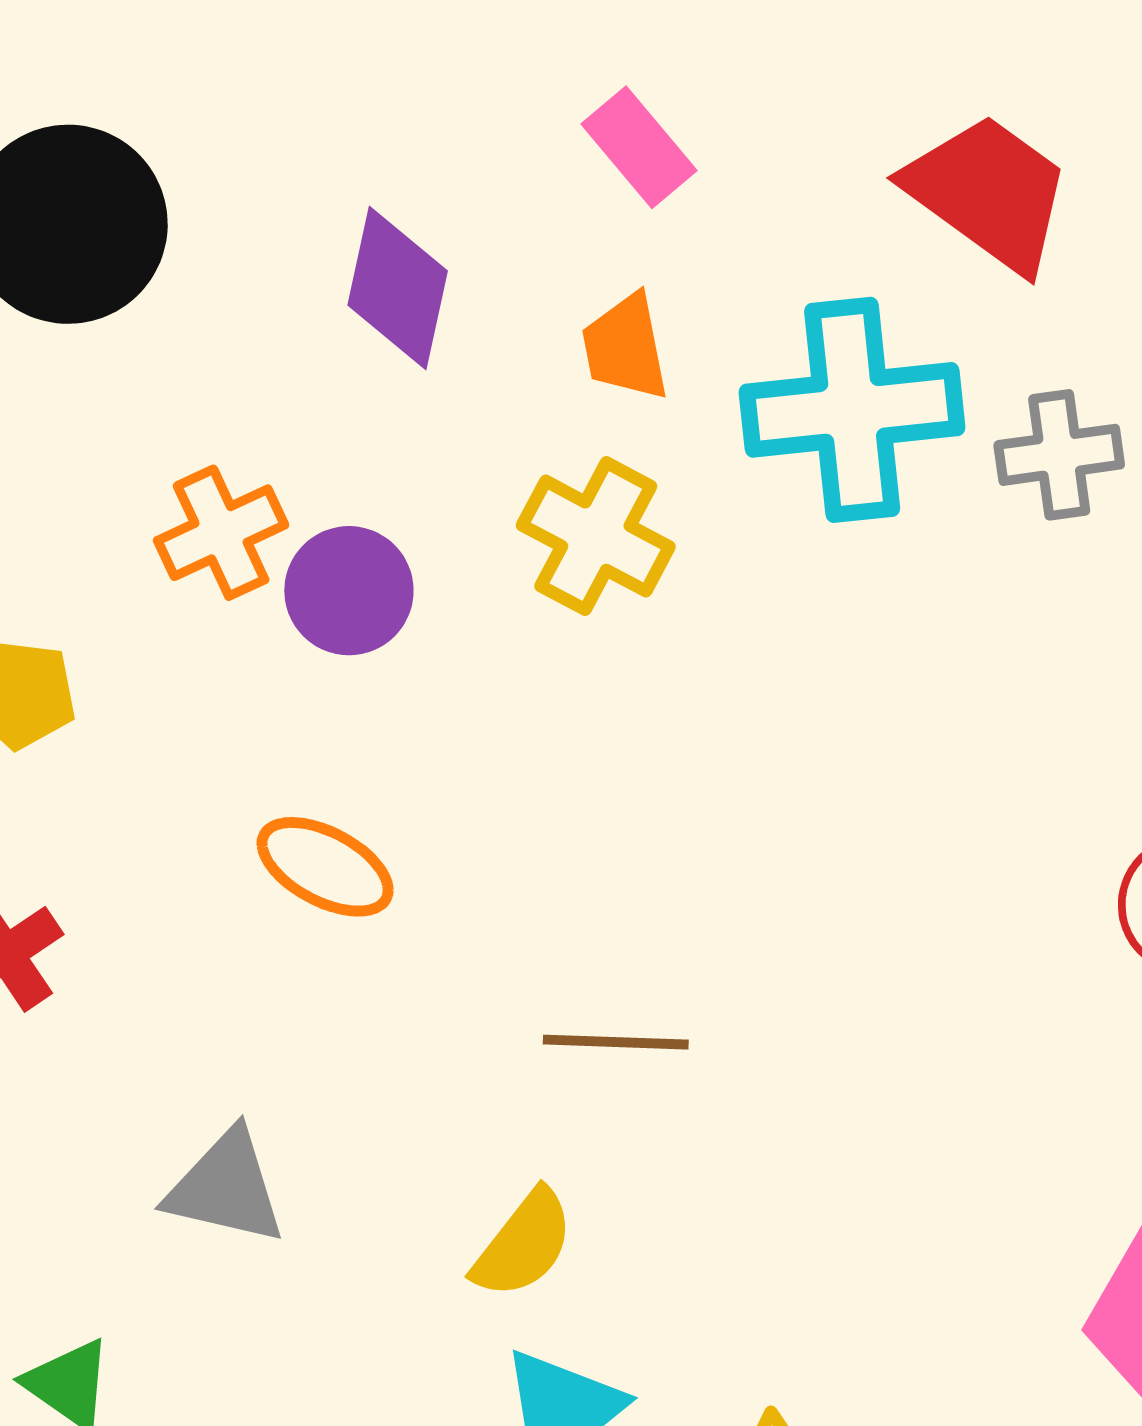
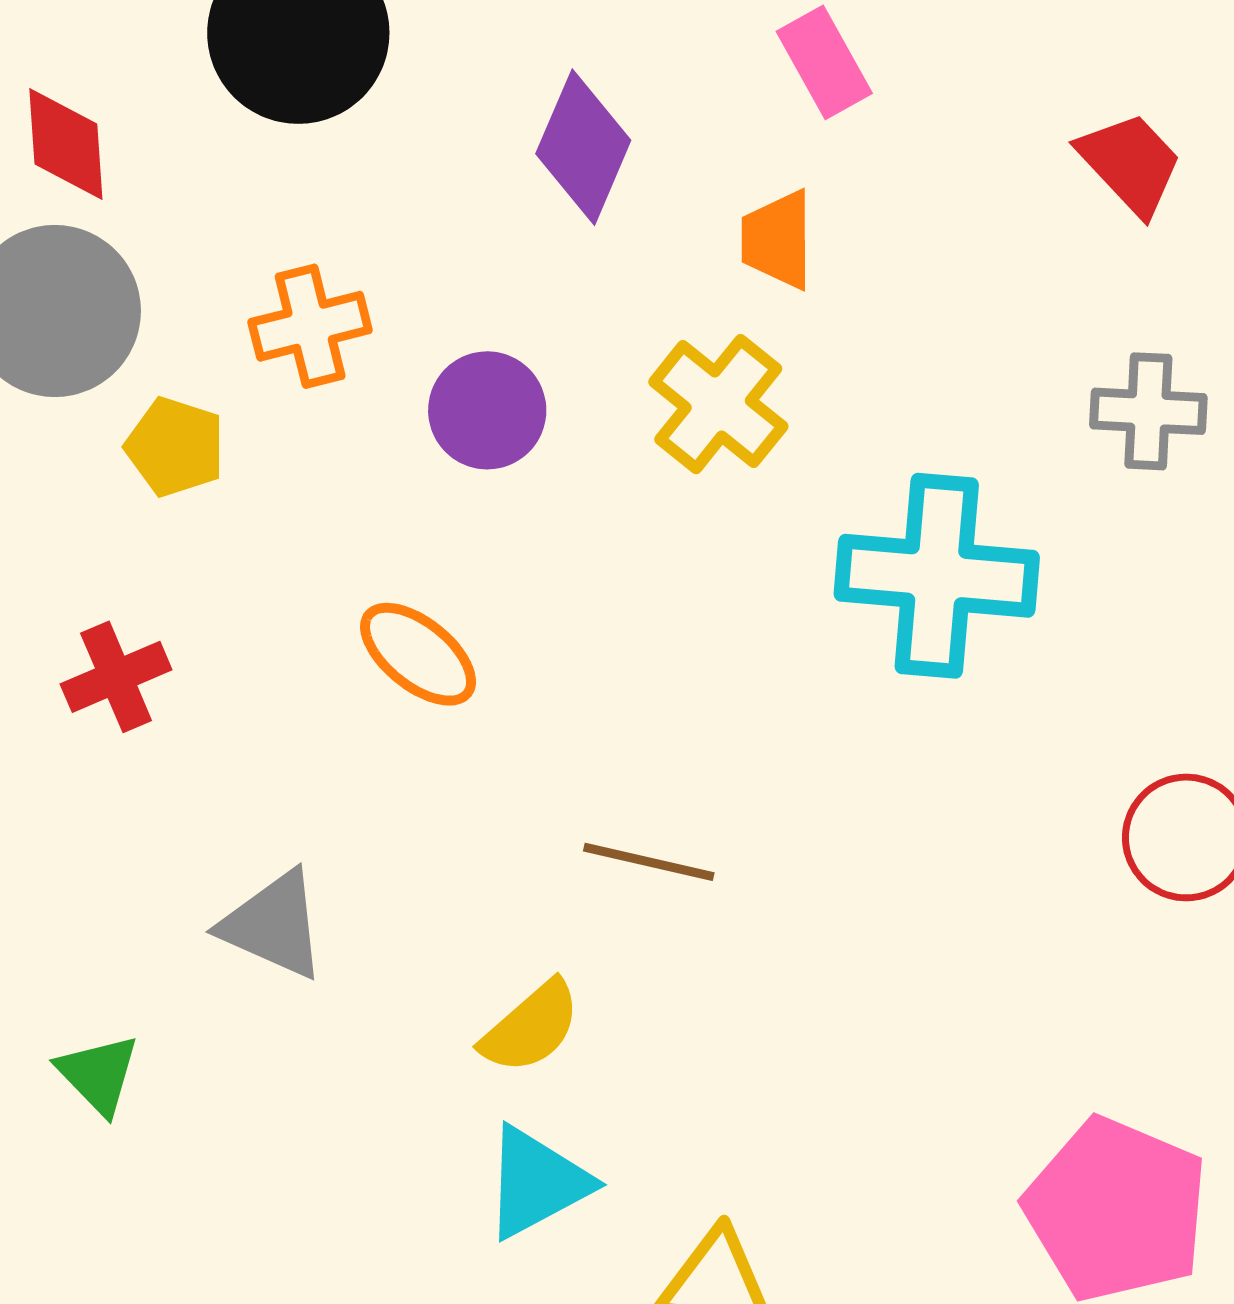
red trapezoid: (989, 192) -> (1130, 163), size x0.7
cyan cross: (852, 410) -> (937, 576), moved
orange cross: (221, 533) -> (310, 326), moved

